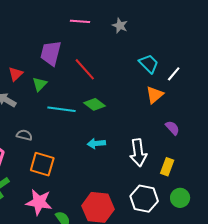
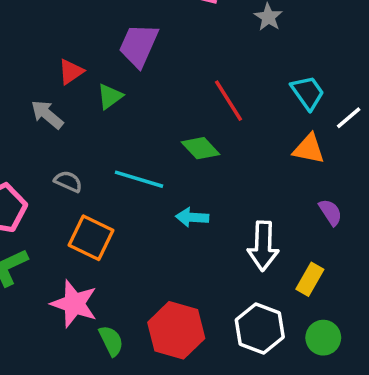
red line: (85, 69) -> (229, 101), moved
orange triangle: (155, 95) -> (309, 149), turned 42
cyan line: (61, 109) -> (139, 179), moved

